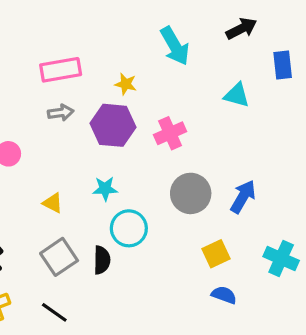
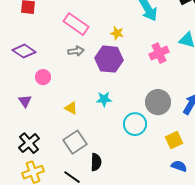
pink rectangle: (61, 70) -> (76, 24), turned 45
pink cross: (170, 133) -> (159, 53), moved
cyan circle: (129, 228) -> (135, 124), moved
black semicircle: (102, 260) -> (96, 162), moved

